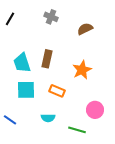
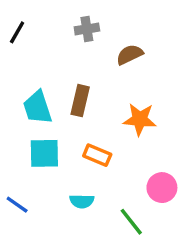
gray cross: (51, 17) -> (87, 29), turned -32
brown semicircle: (85, 29) -> (130, 55), moved
orange star: (82, 70) -> (140, 119), turned 30
green line: (77, 130) -> (131, 222), turned 36

